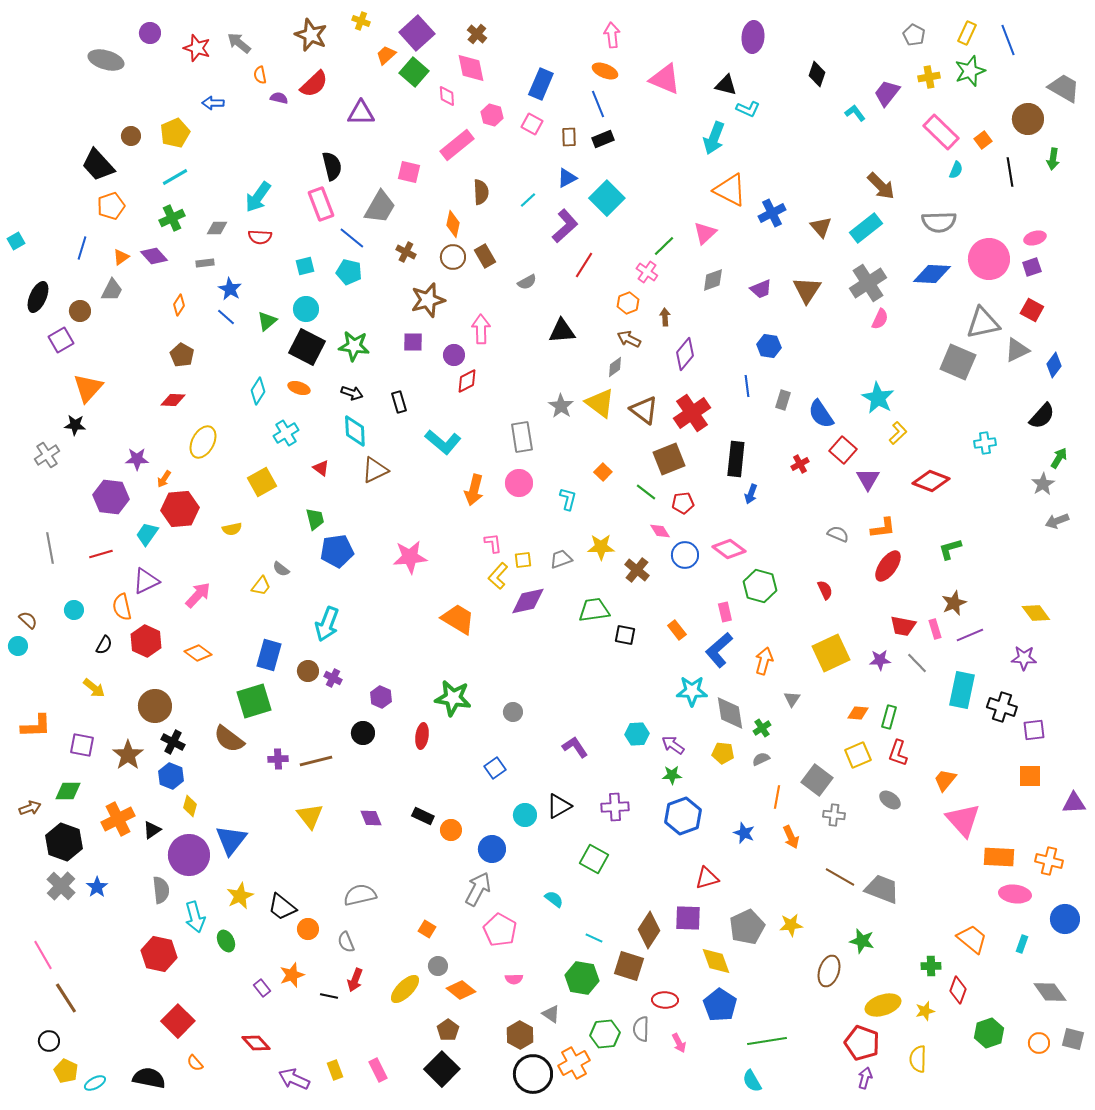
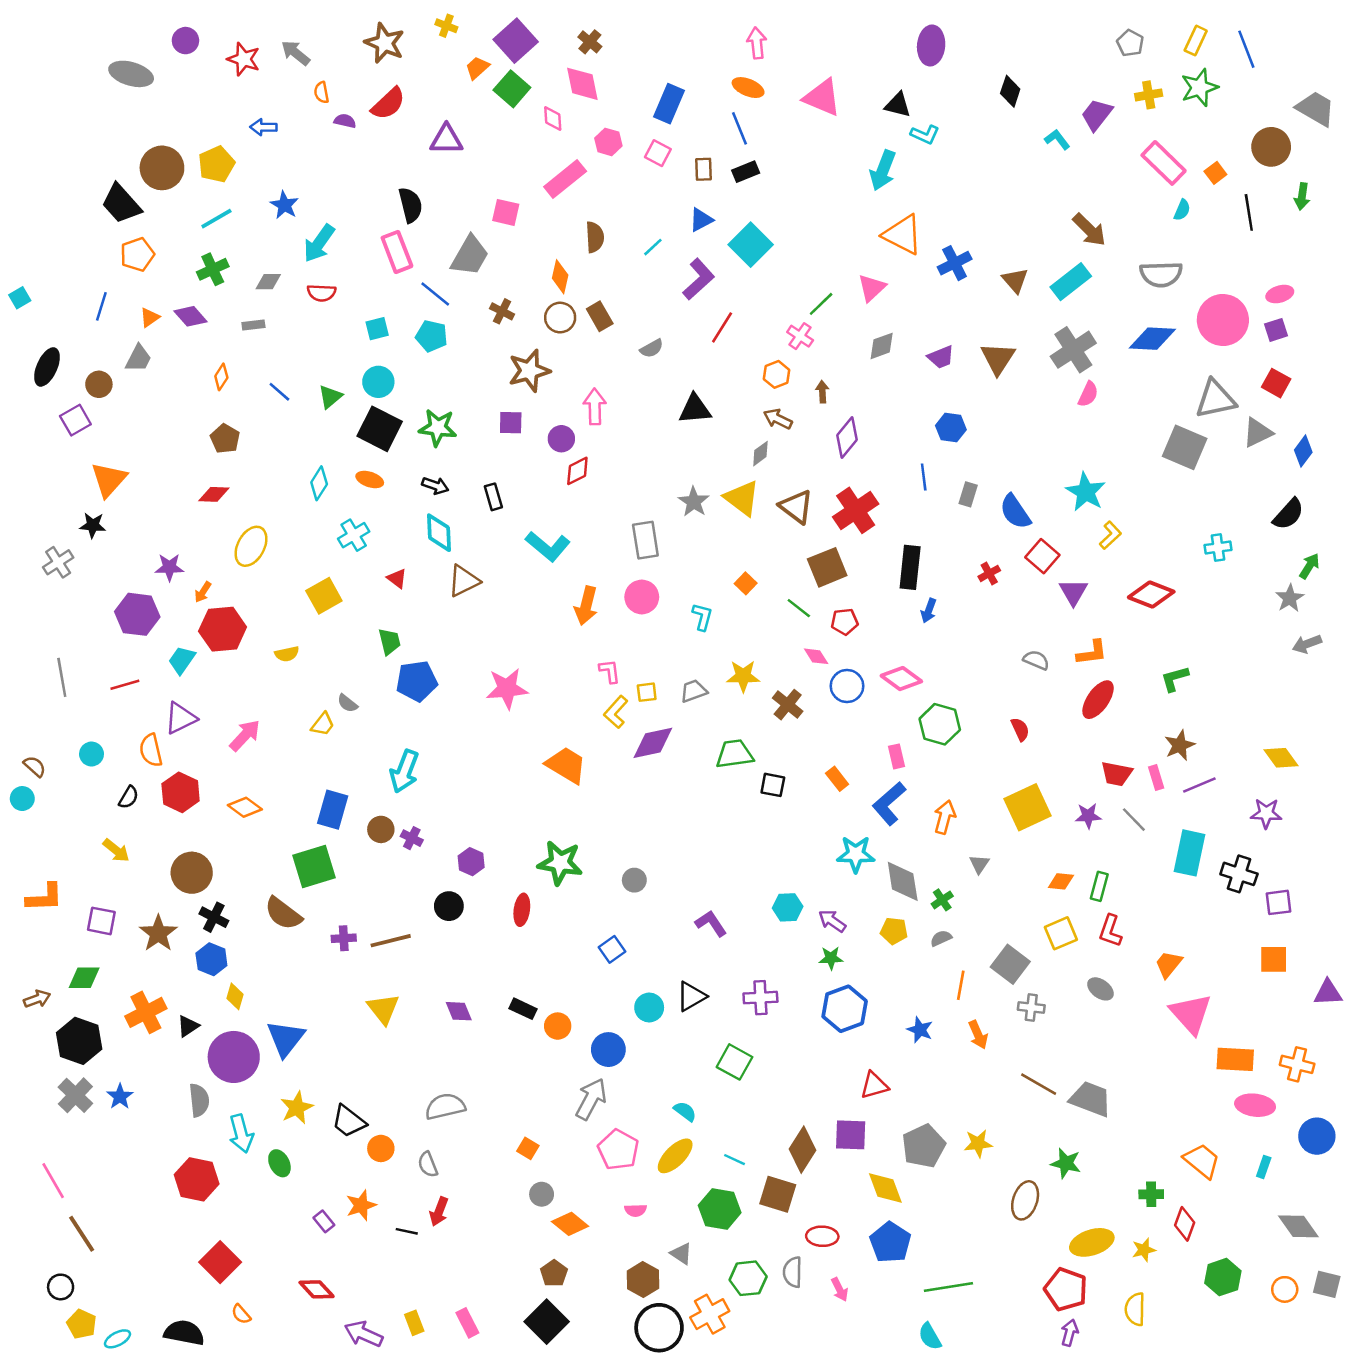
brown circle: (131, 136) -> (162, 168), size x1.8
blue star: (230, 289) -> (284, 205), moved
yellow ellipse: (405, 989) -> (675, 1156), moved

